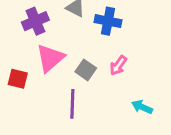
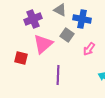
gray square: (86, 70) -> (67, 35), moved

